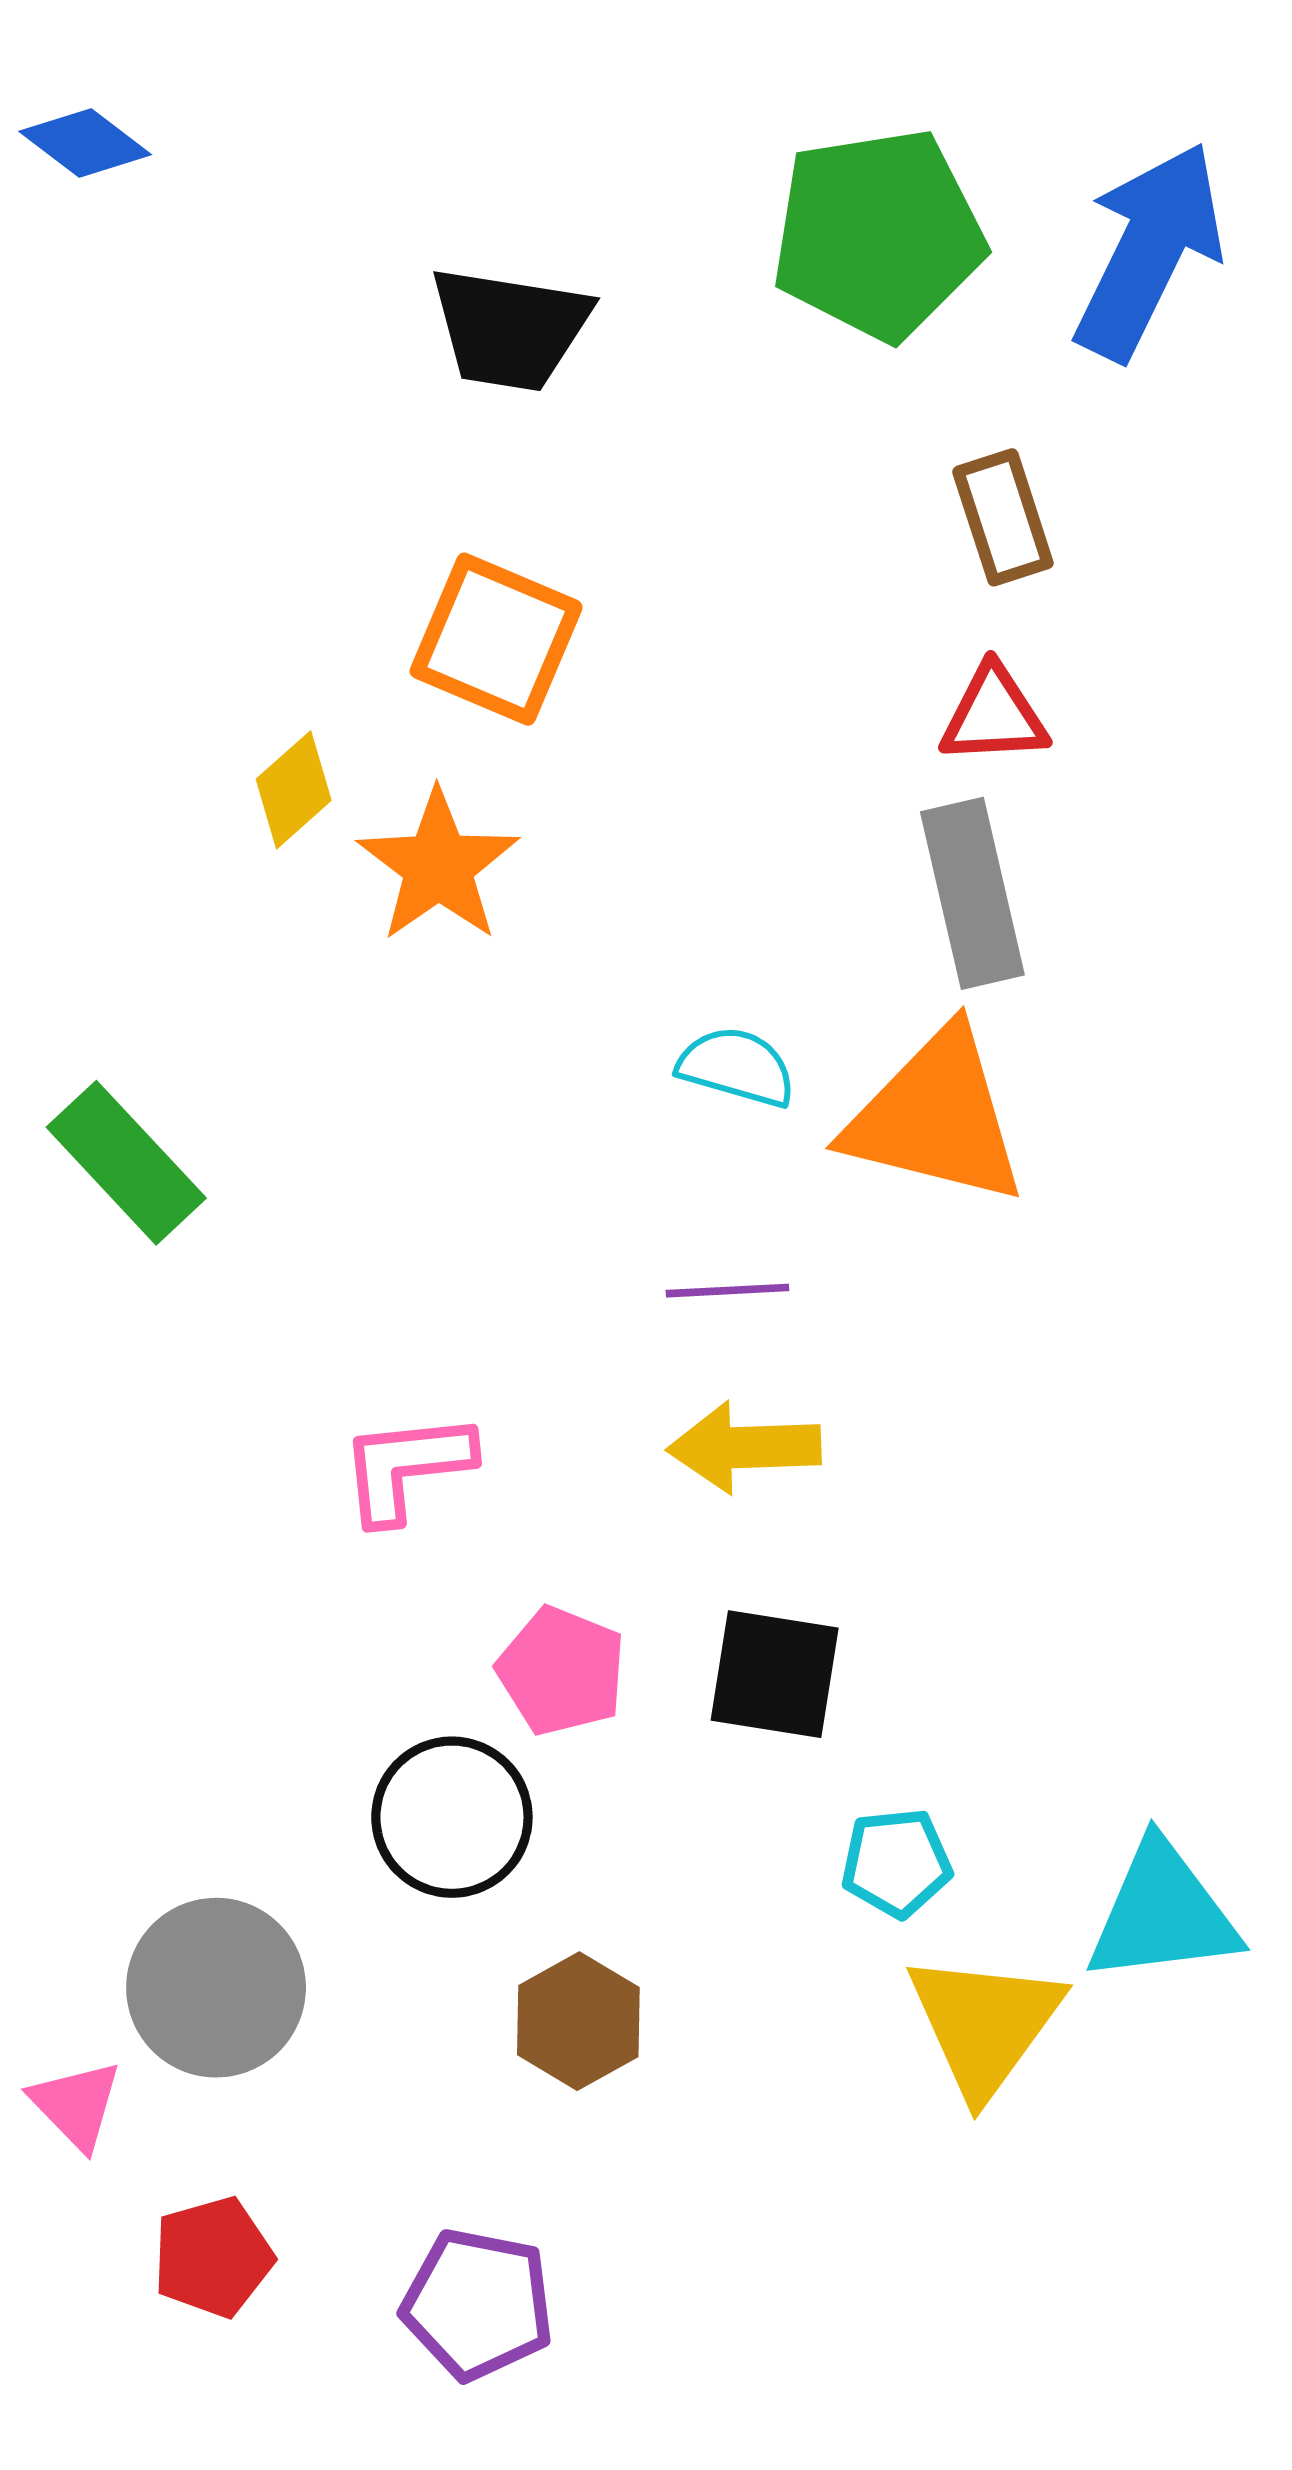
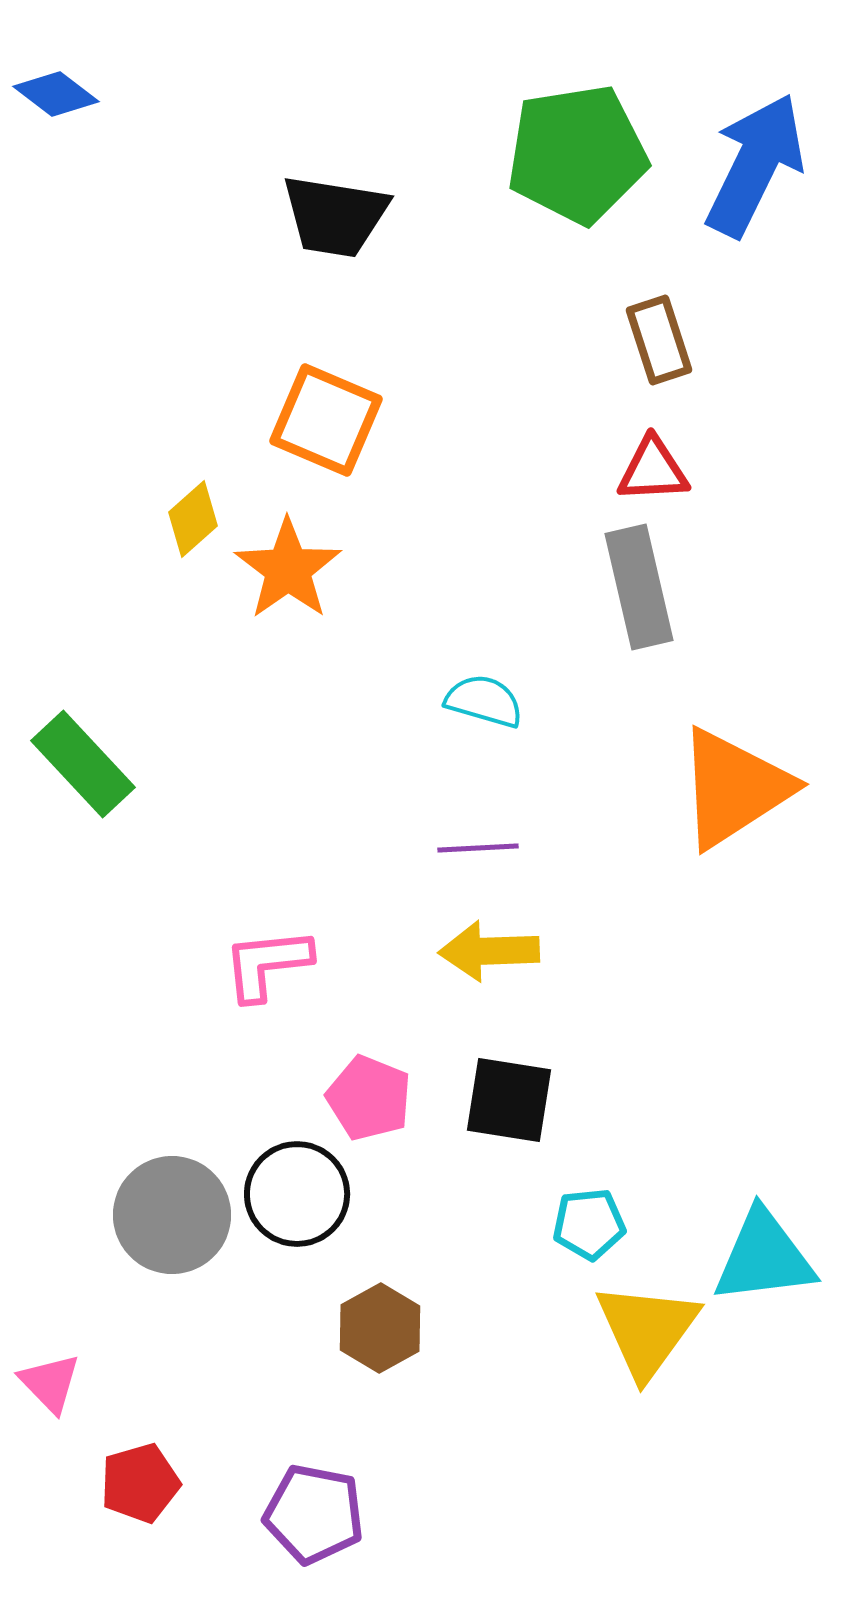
orange triangle: (936, 1117) -> (734, 788), moved, turned -47
gray circle: (216, 1988) -> (172, 1215), moved

